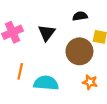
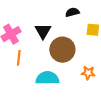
brown circle: (79, 51) -> (62, 50), moved
orange line: (20, 71) -> (19, 58), moved

